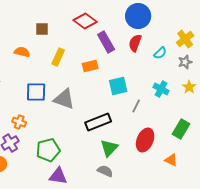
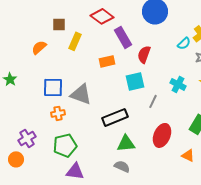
red semicircle: (135, 43) -> (144, 54), moved
orange semicircle: (22, 52) -> (39, 47), turned -56
cyan semicircle: (160, 53) -> (184, 43), moved
yellow rectangle: (58, 57) -> (75, 41), moved
orange cross: (19, 122) -> (58, 113), moved, turned -32
green triangle: (109, 148) -> (126, 143), turned 42

